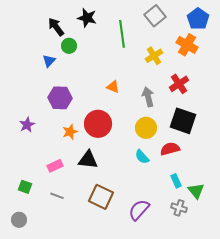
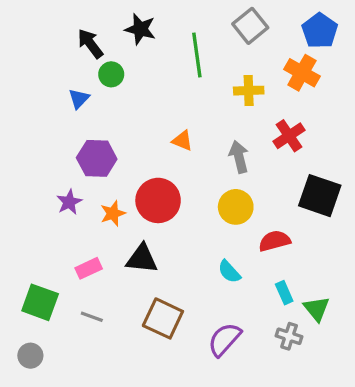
yellow cross: (154, 56) -> (249, 91), turned 30
black square: (183, 121) -> (320, 196), moved
purple star: (27, 125) -> (69, 202), moved
cyan semicircle: (142, 157) -> (229, 272), moved
green square: (25, 187) -> (40, 302), size x1.6

